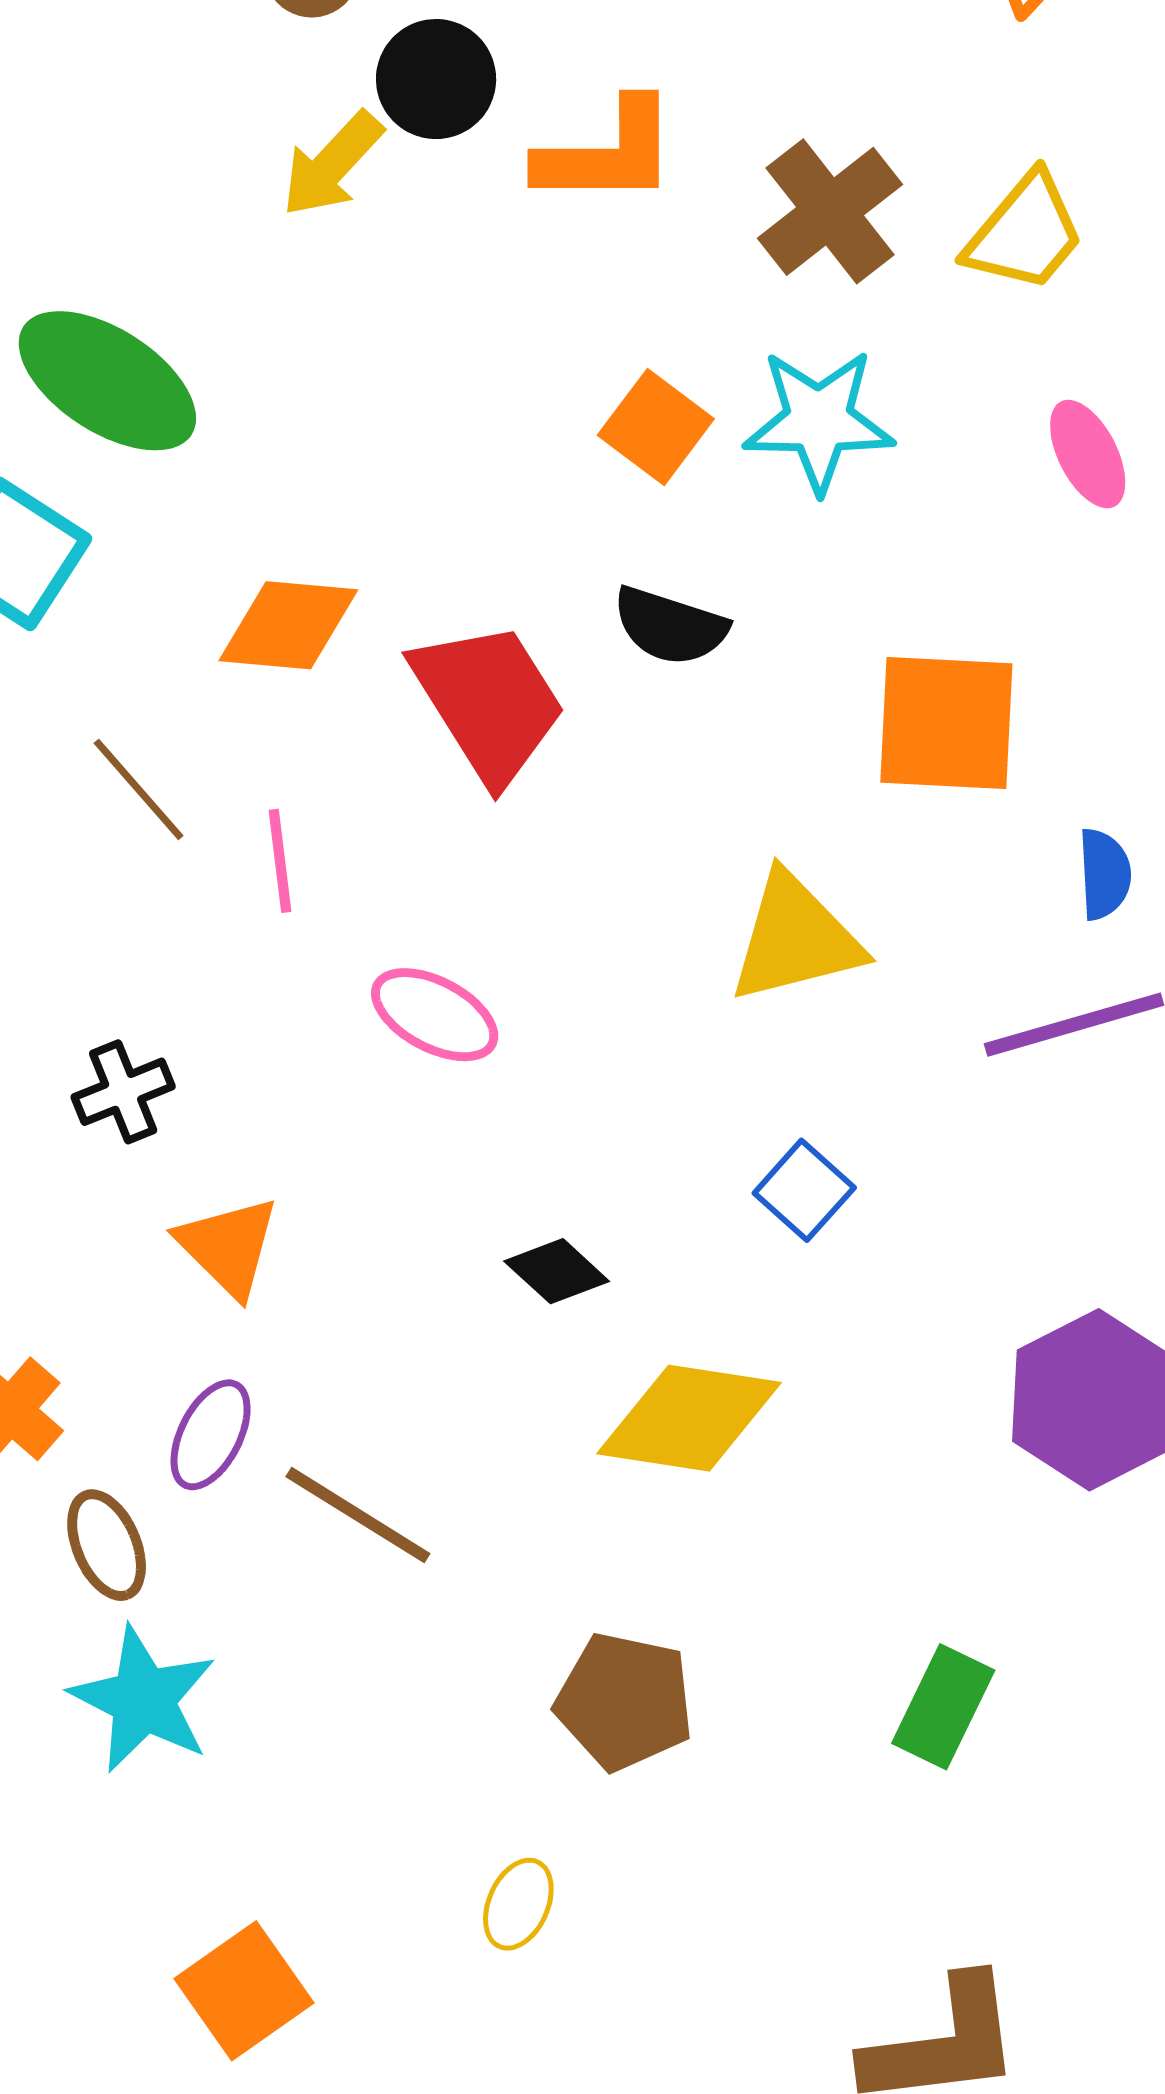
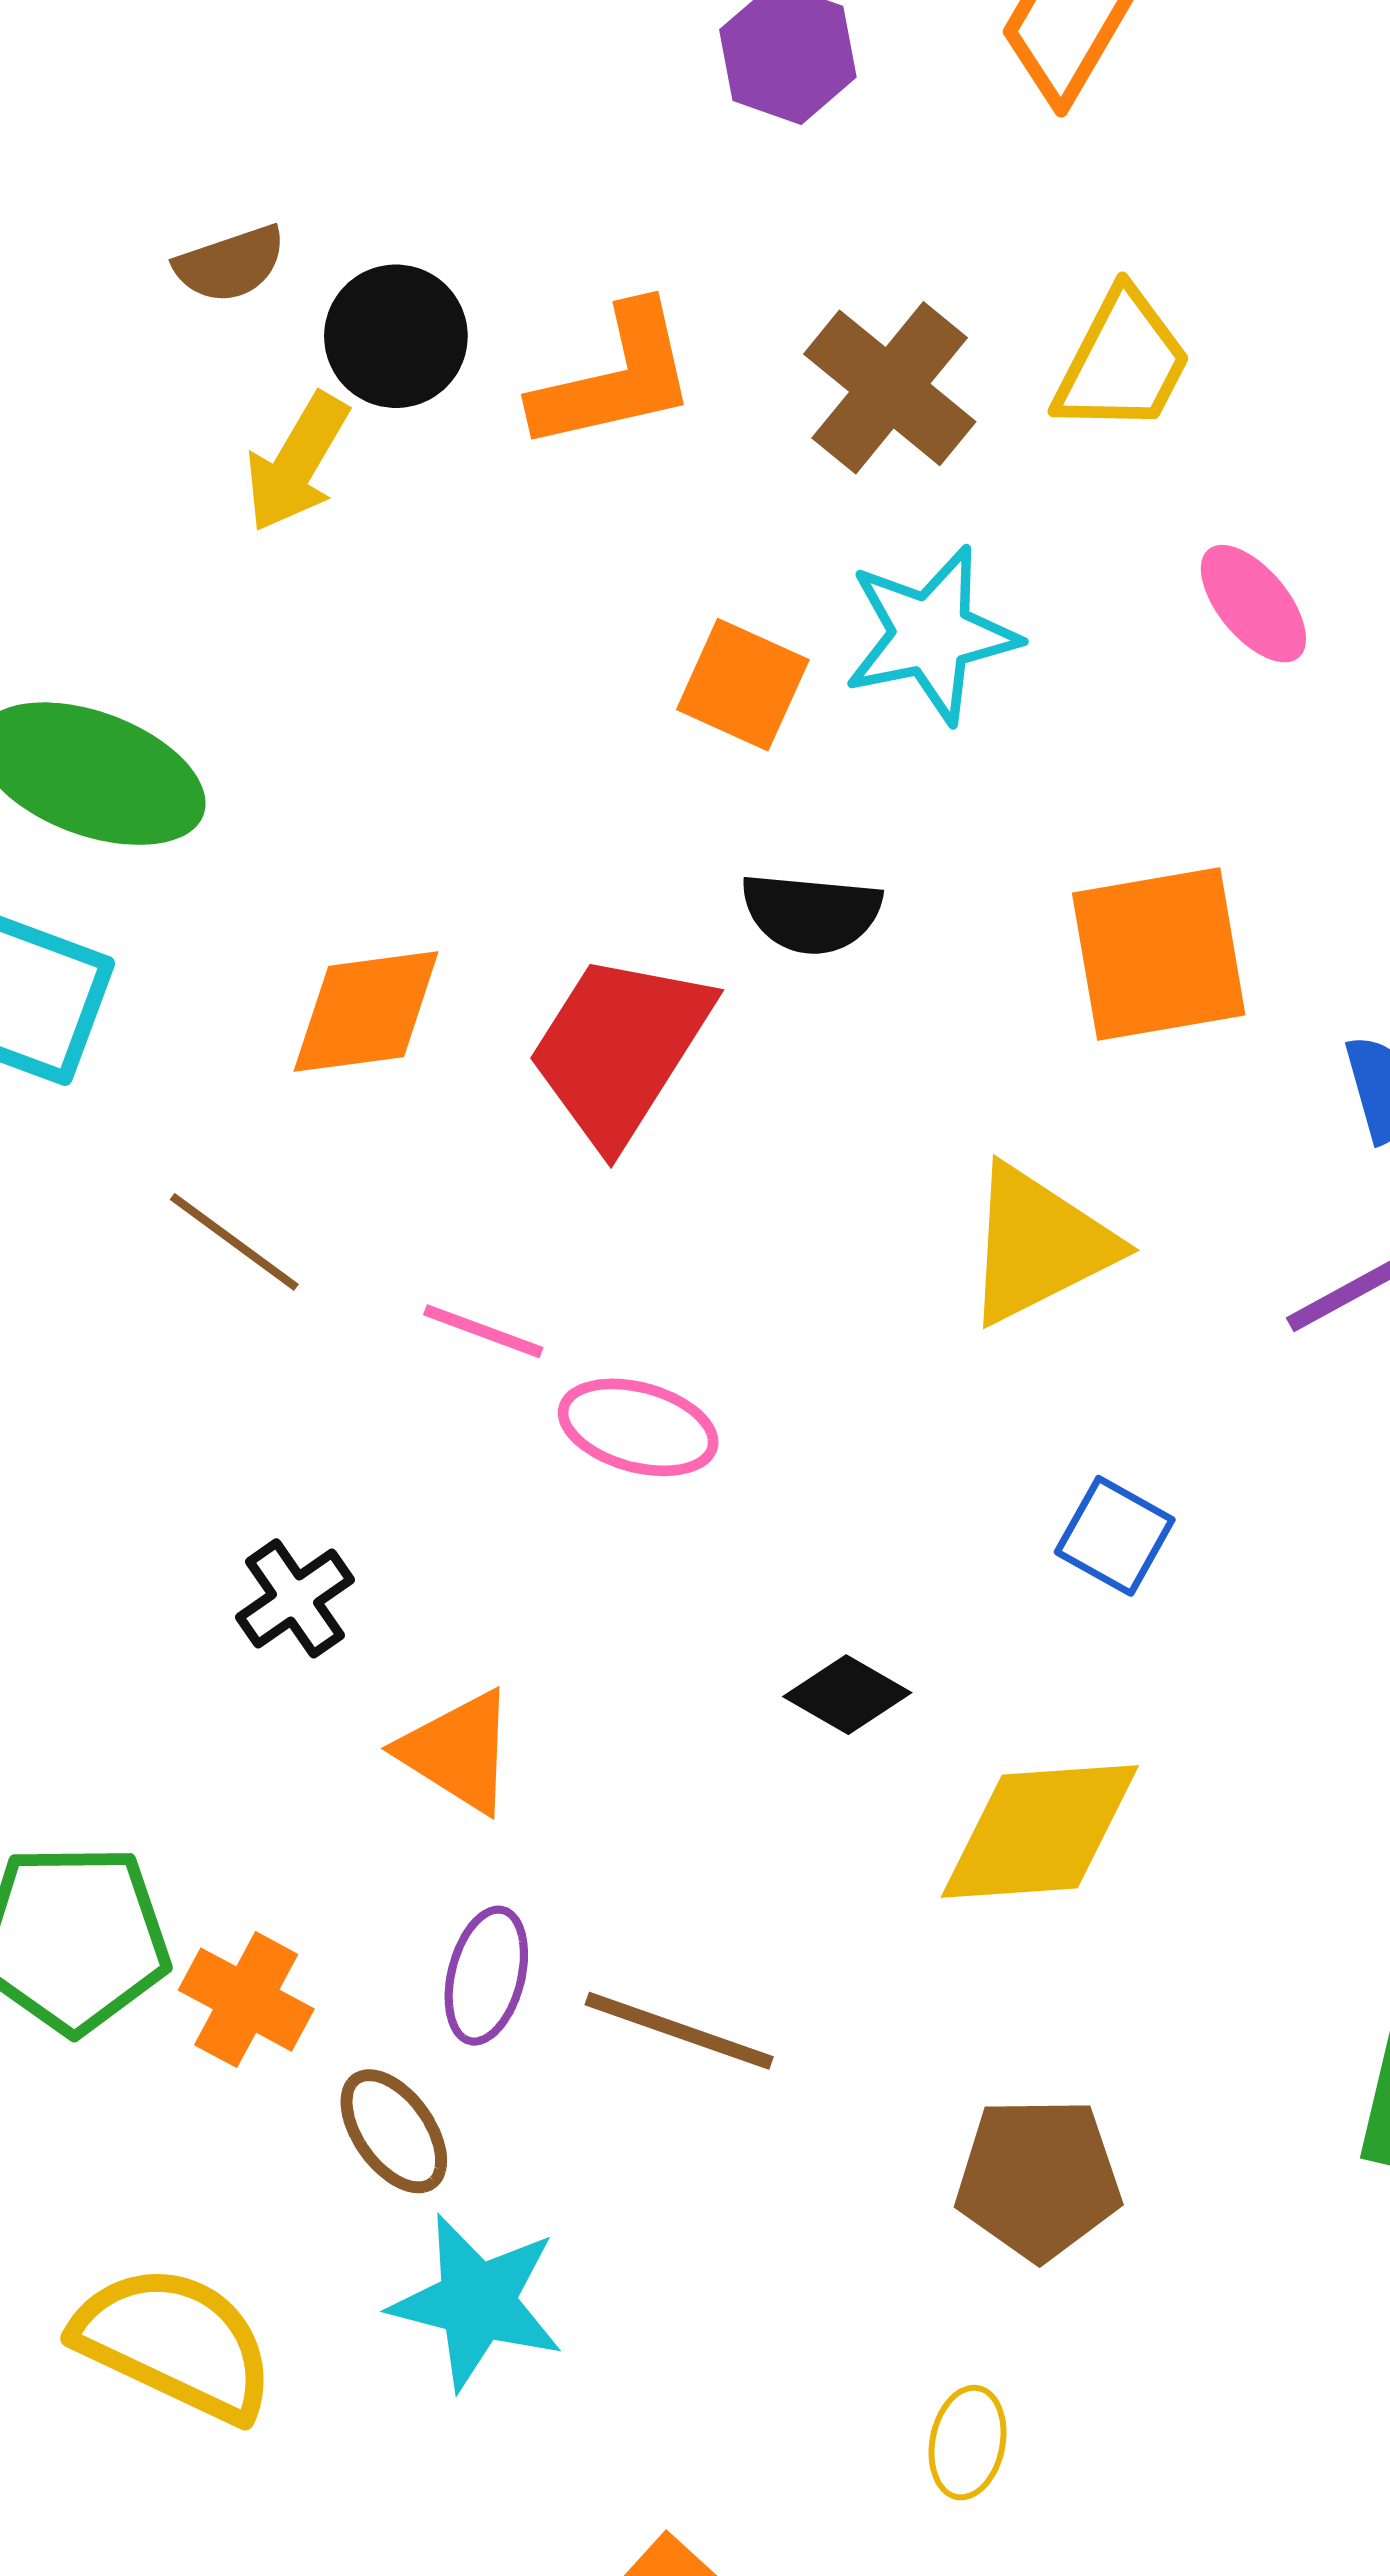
red trapezoid: (489, 702) -> (619, 1049), turned -103
pink line: (280, 861) -> (483, 1331), moved, turned -50

